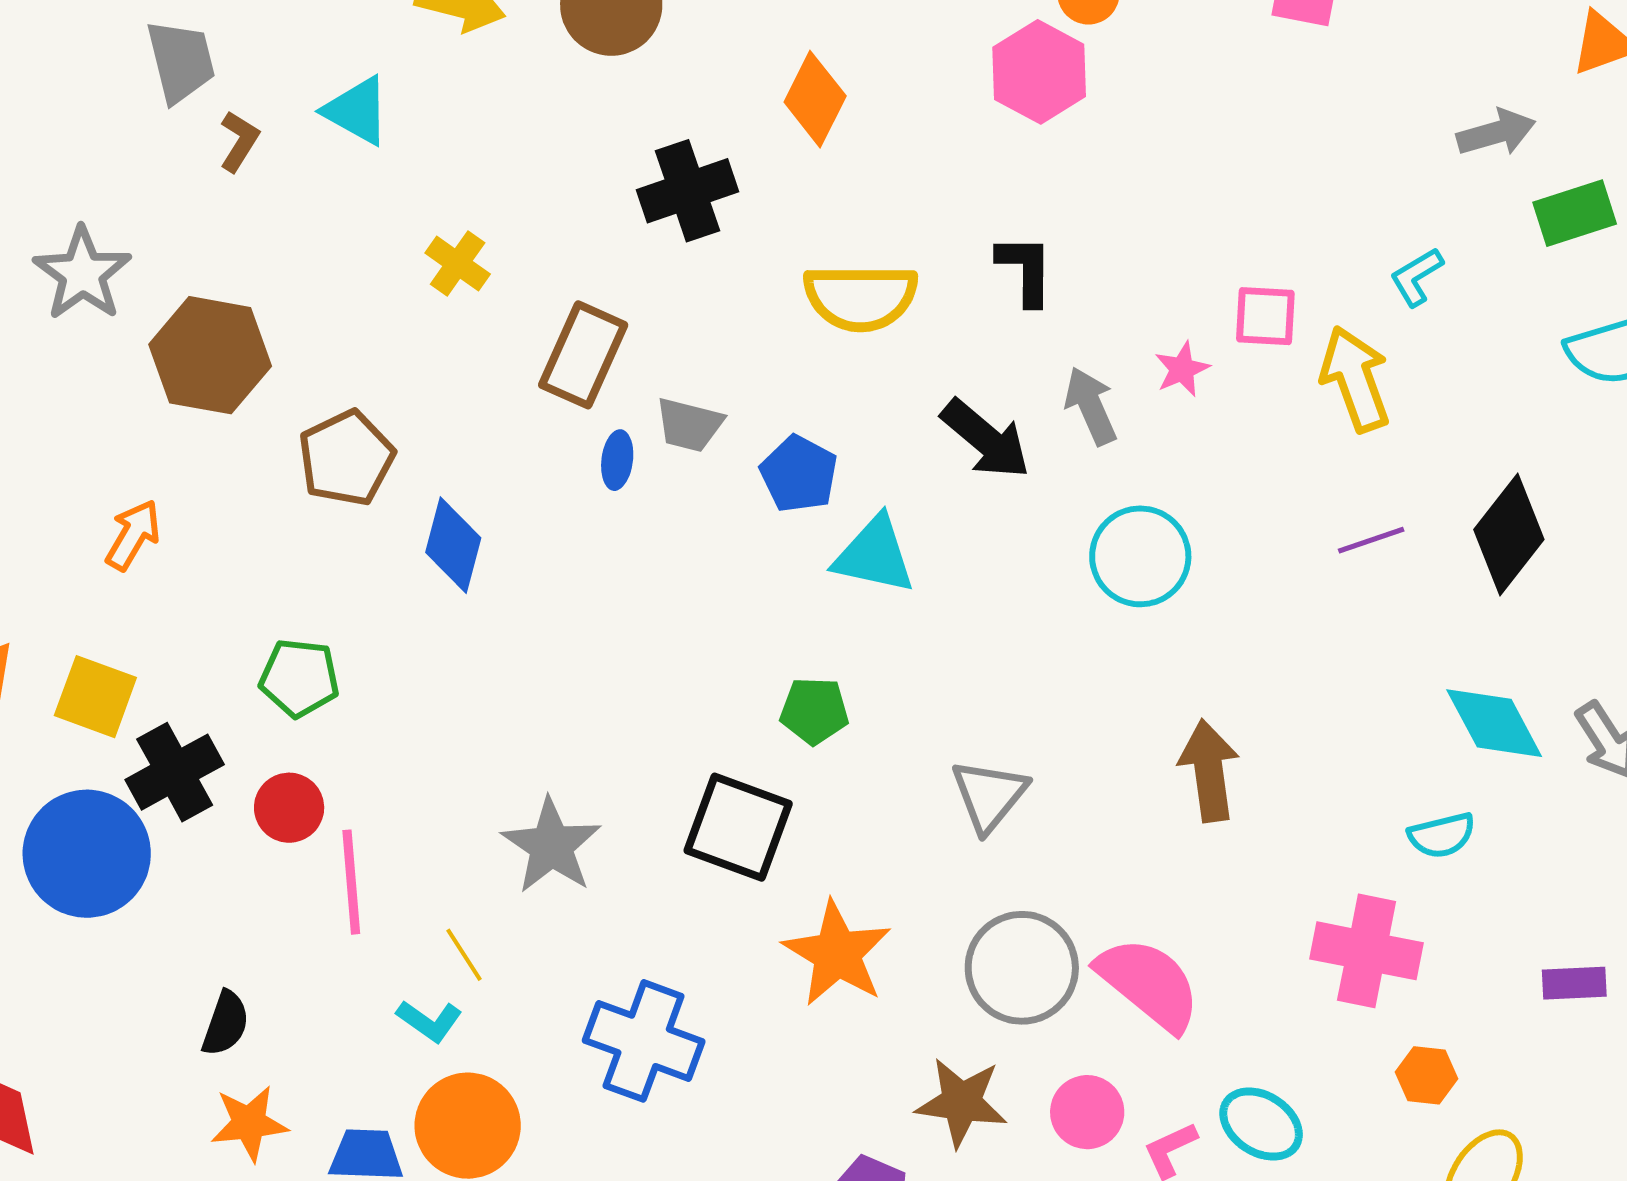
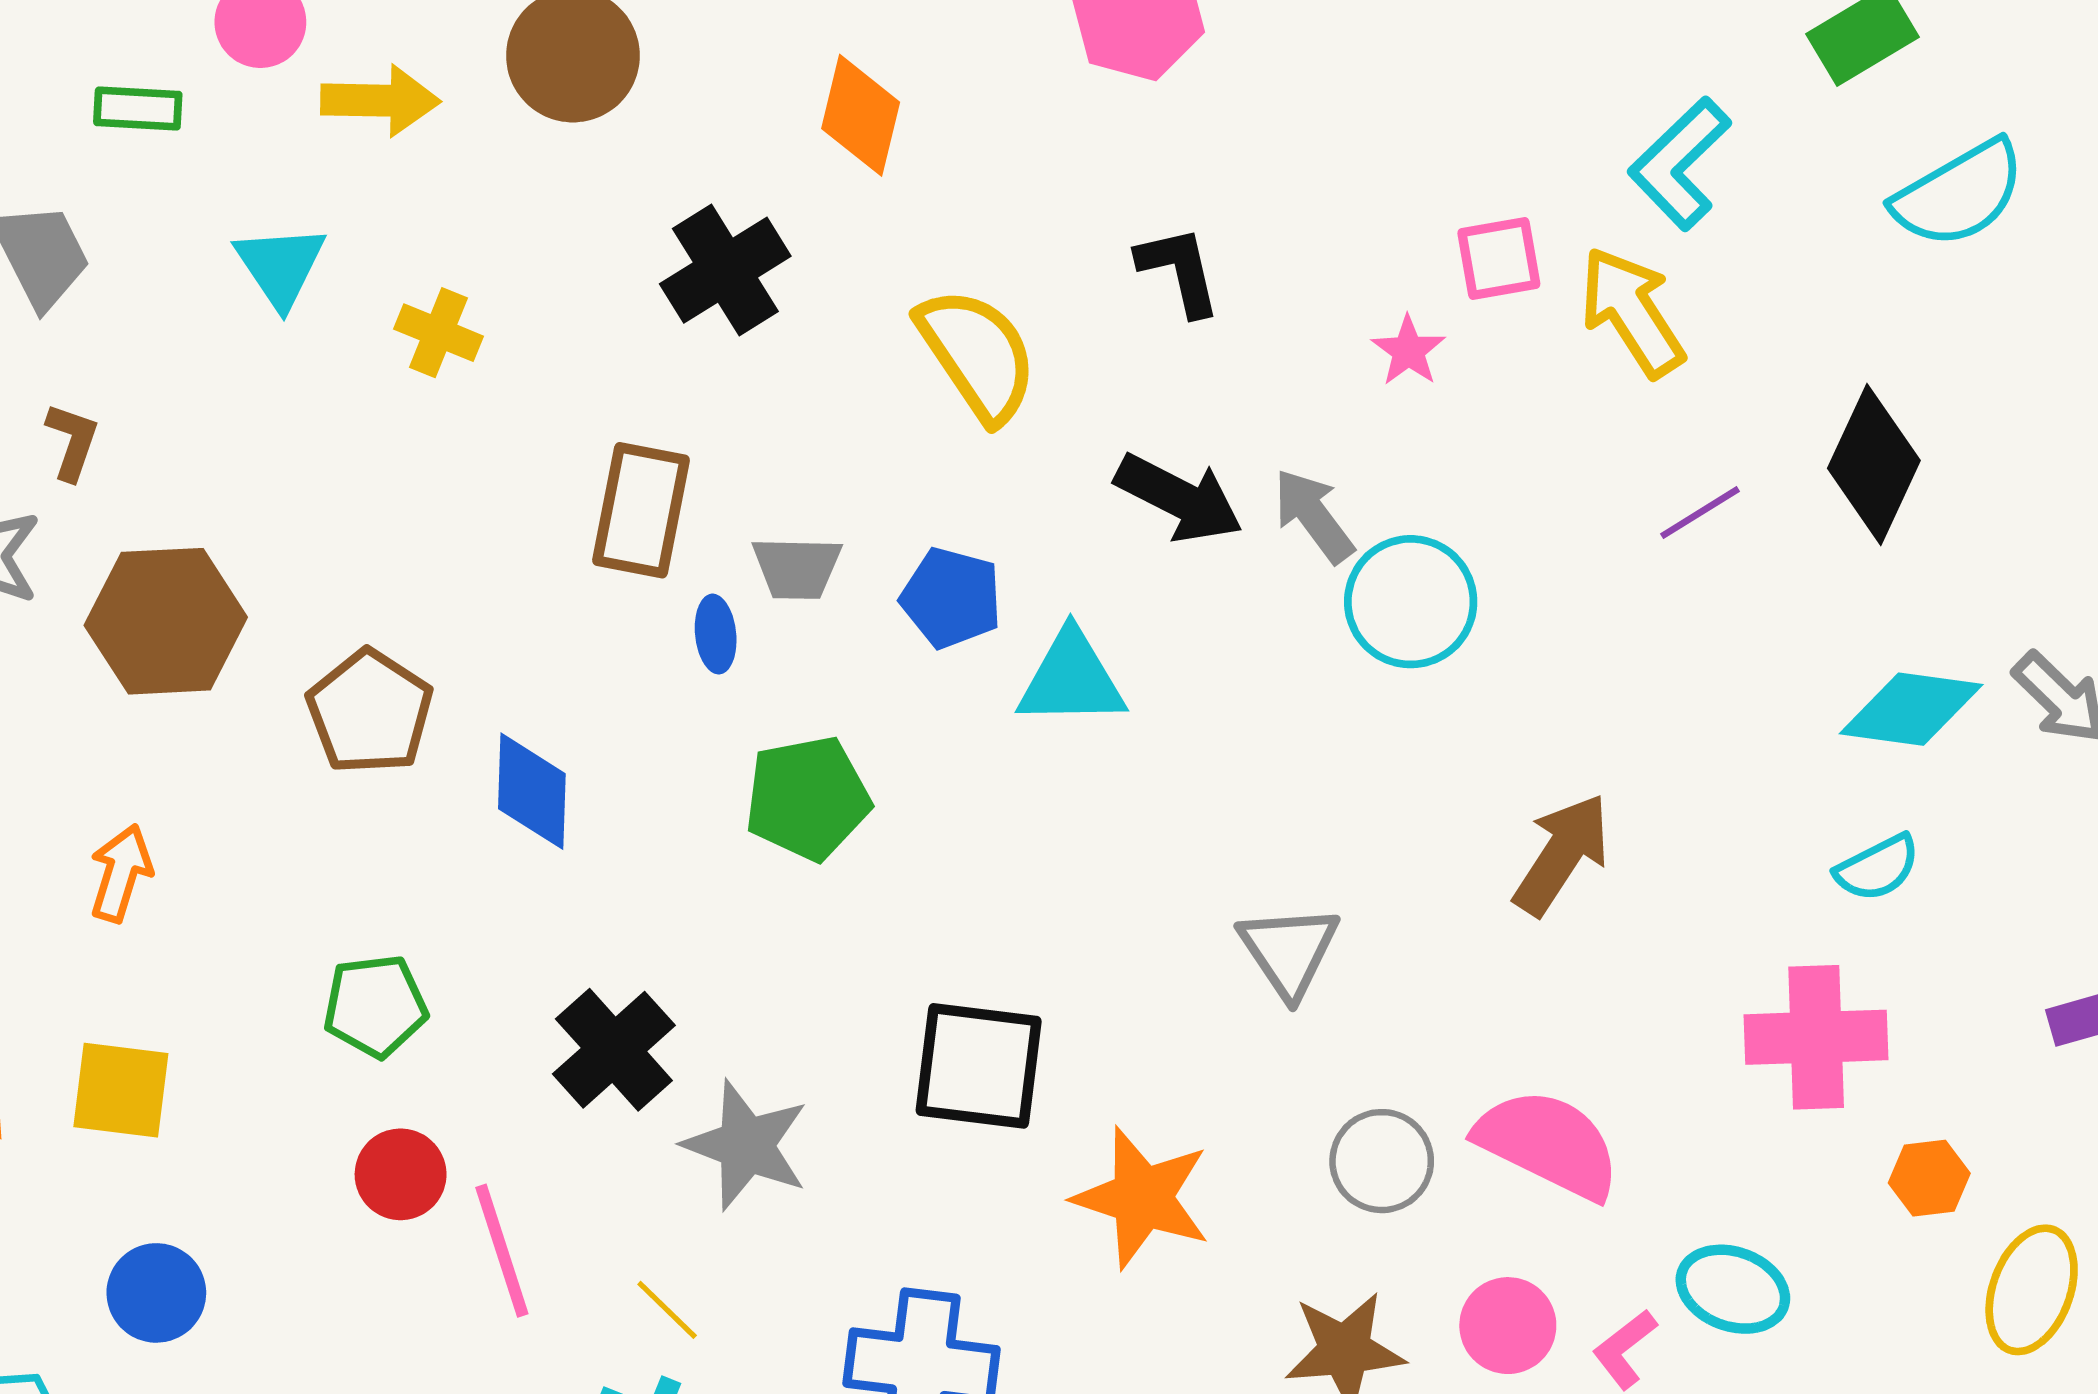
cyan triangle: (357, 111) -> (280, 266), turned 40
brown L-shape: (239, 141) -> (72, 441), moved
yellow cross: (458, 264) -> (439, 333), moved
cyan L-shape: (1416, 277) -> (1680, 164), size x1.6
yellow semicircle: (861, 297) -> (977, 354), turned -111
gray arrow: (1091, 406) -> (1314, 516), moved
green pentagon: (814, 711) -> (808, 798), moved, size x1.4
cyan diamond: (1494, 723) -> (1911, 709), turned -41
brown arrow: (1209, 771) -> (1562, 854), turned 54
black cross: (175, 772) -> (614, 1050), moved
blue circle: (87, 854) -> (156, 1293), size x0.6
gray circle: (1022, 968) -> (1382, 1161), size x0.7

